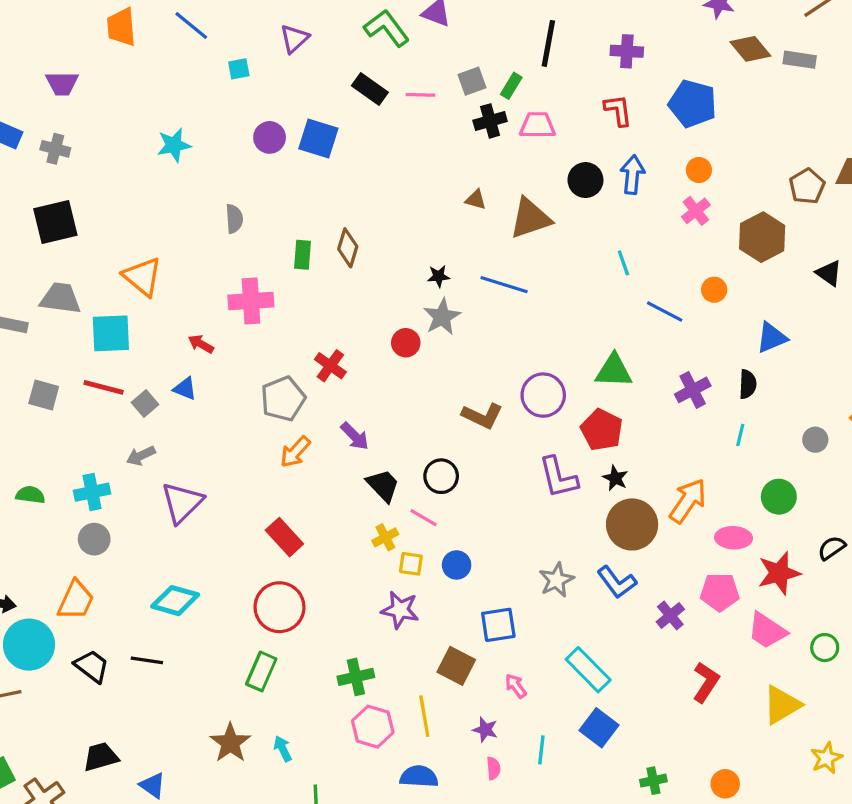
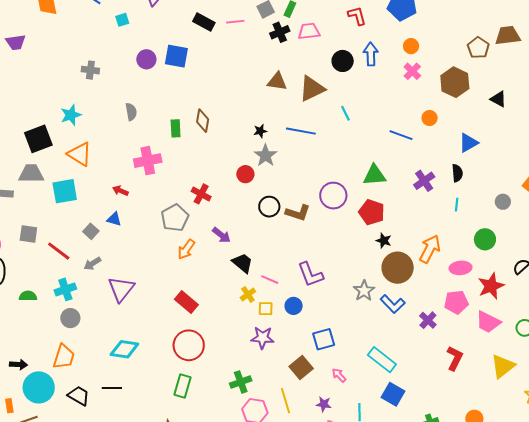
cyan star: (174, 145) -> (71, 115), moved
gray cross: (55, 149) -> (90, 70), moved
brown triangle: (476, 200) -> (277, 81), size x1.5
black square: (55, 222) -> (38, 139), moved
cyan line: (623, 263) -> (345, 113), moved
red line: (104, 387) -> (59, 251), moved, turned 30
black circle: (441, 476) -> (269, 207), moved
purple L-shape: (558, 477) -> (310, 275), moved
gray star: (556, 580) -> (364, 291), moved
brown square: (456, 666) -> (301, 368), turned 30

